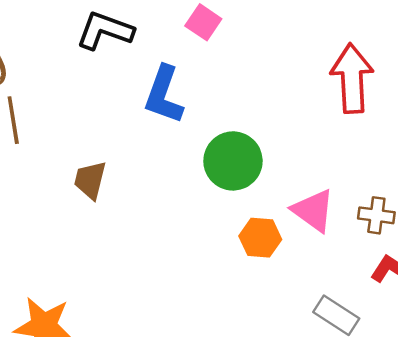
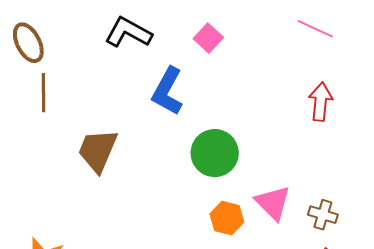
red arrow: (352, 78) -> (320, 102), size x0.7
brown trapezoid: (90, 180) -> (98, 150), size x1.4

